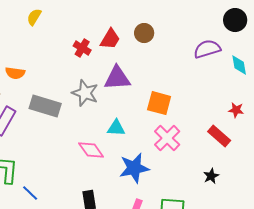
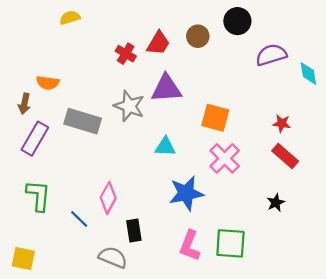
yellow semicircle: (34, 17) -> (70, 18), turned 42
black circle: (235, 20) -> (237, 21), moved
red star: (236, 110) -> (282, 123), moved
pink diamond: (91, 150) -> (108, 198), moved, turned 64
blue line: (30, 193) -> (79, 219), moved

